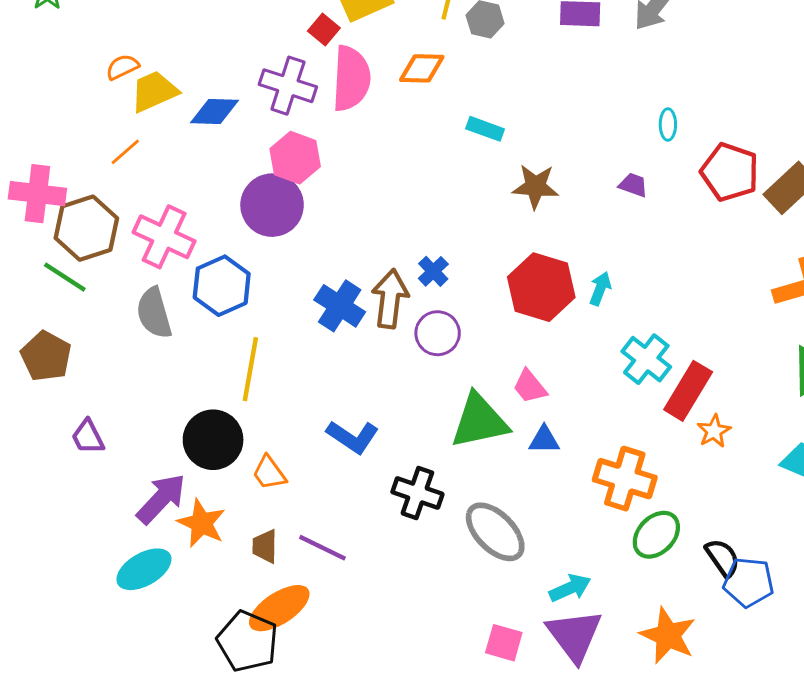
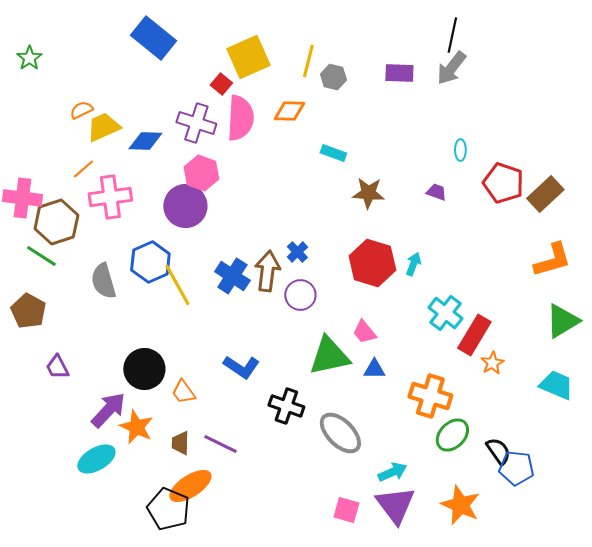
pink cross: (164, 237) -> (110, 197), moved, turned -33
yellow line: (250, 369) -> (177, 285), moved, turned -39

